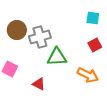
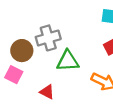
brown circle: (17, 30) -> (22, 51), moved

